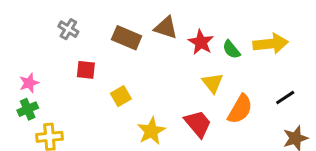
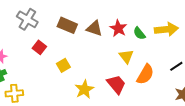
brown triangle: (166, 28) -> (94, 28), moved
gray cross: (68, 29) -> (27, 19), size x1.5
red square: (86, 70) -> (39, 47), turned 32

